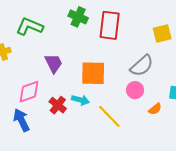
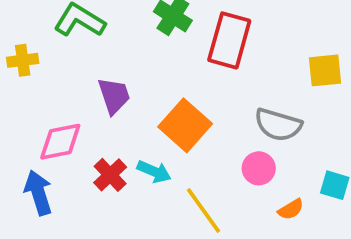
gray semicircle: (142, 66) -> (278, 125), turned 50
orange square: (93, 73) -> (185, 125), turned 32

